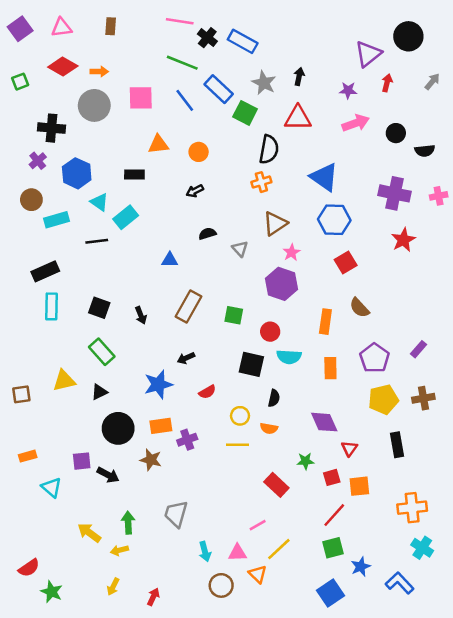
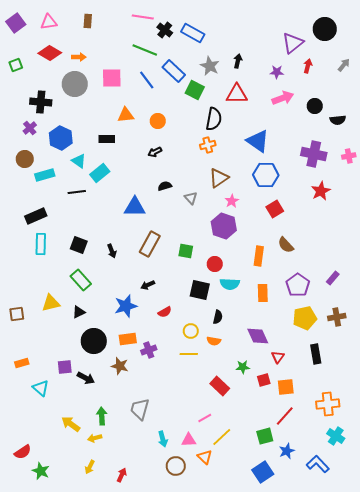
blue triangle: (170, 260) -> (135, 207), size x1.6
red line: (334, 515) -> (285, 416), moved

